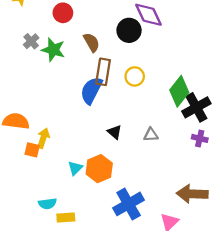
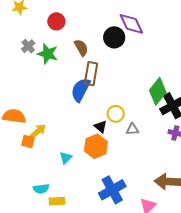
yellow circle: (135, 76) -> (116, 114), moved
yellow arrow: (43, 138) -> (38, 131), turned 30
orange hexagon: (99, 169) -> (96, 146), moved

